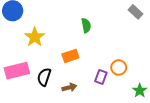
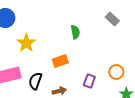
gray rectangle: (136, 12) -> (112, 19), moved
orange circle: (119, 67) -> (116, 72), moved

